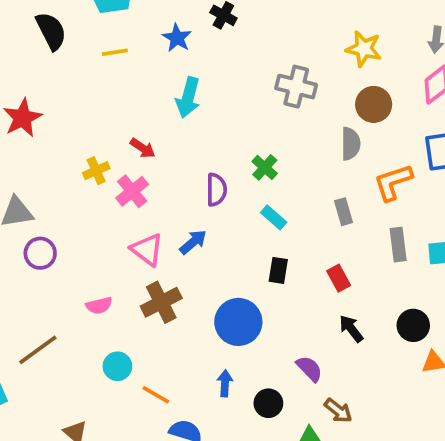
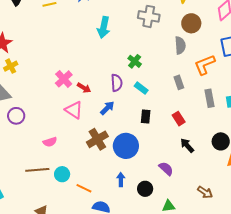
cyan arrow: (188, 97) -> (104, 27), moved
red arrow: (143, 148) -> (84, 88), moved
yellow cross: (96, 171) -> (11, 66), moved
purple semicircle: (216, 190) -> (117, 83), moved
blue arrow: (193, 242) -> (107, 108), moved
brown cross: (161, 302) -> (97, 139), moved
brown line: (38, 350) -> (37, 170), moved, turned 35
brown arrow: (338, 411) -> (205, 192), moved

